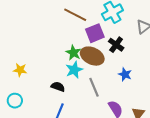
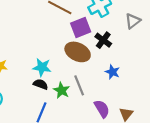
green star: (73, 53) -> (62, 90), moved
cyan star: (74, 70) -> (42, 67), moved, turned 30

